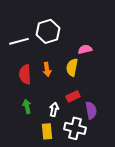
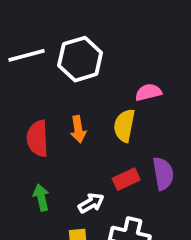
white line: (19, 41) -> (27, 55), moved
white arrow: (54, 109) -> (91, 203), turned 48
purple semicircle: (91, 110) -> (163, 174), moved

